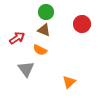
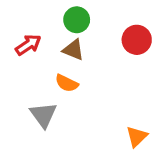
red arrow: (17, 38) -> (28, 45), moved
orange triangle: (69, 82) -> (137, 137), moved

